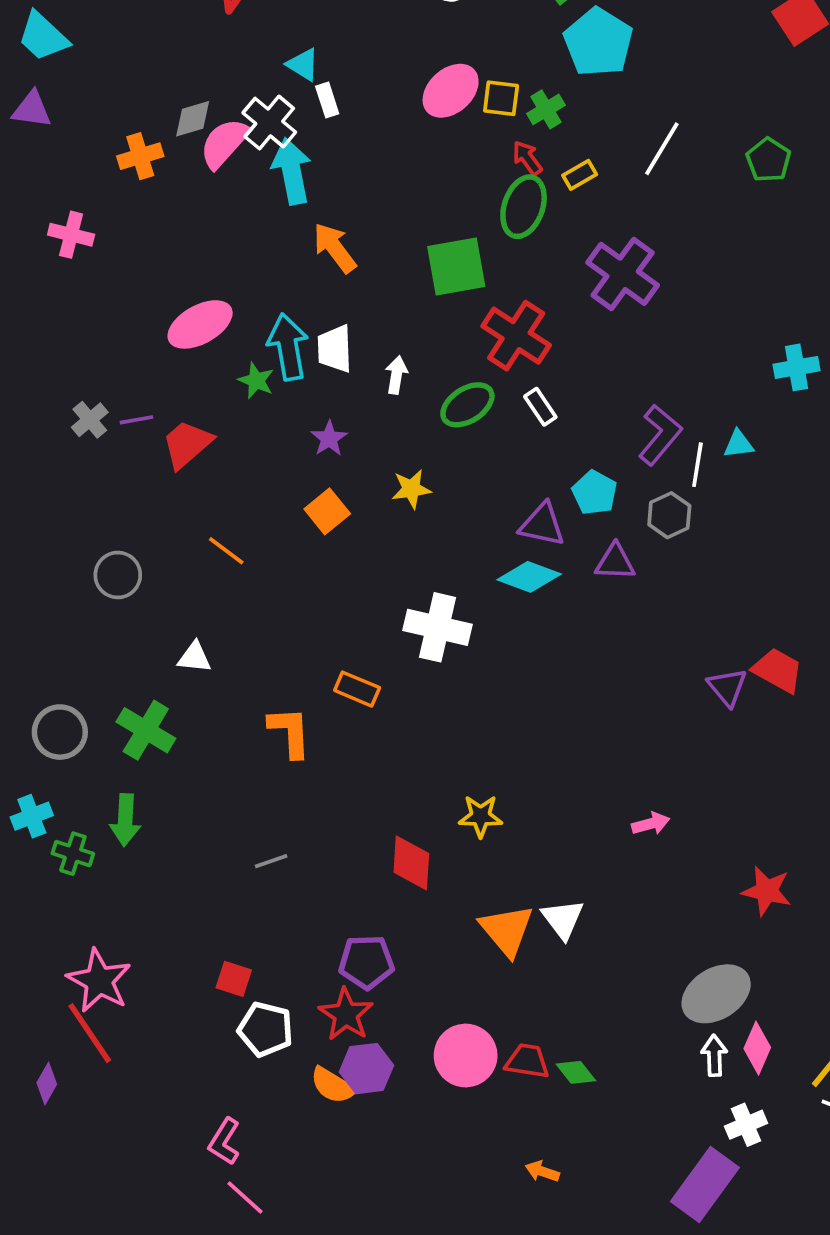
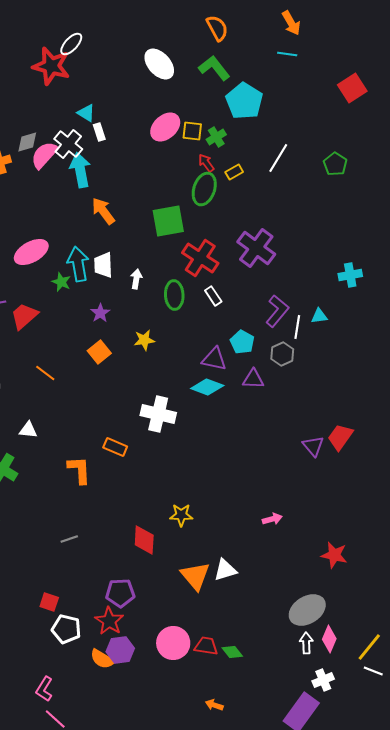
purple cross: (623, 274) -> (256, 248), moved
green ellipse: (467, 405) -> (174, 295), turned -60
red trapezoid: (778, 670) -> (340, 437), turned -84
white triangle: (563, 919) -> (225, 570), turned 50

